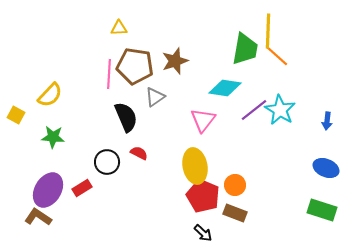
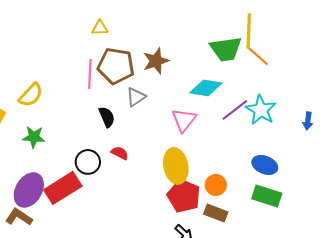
green trapezoid: (245, 49) -> (226, 49), turned 72
black semicircle: (126, 117) -> (107, 117), size x0.7
blue ellipse: (326, 168) -> (265, 165), moved
red rectangle: (82, 188) -> (63, 188), size x1.8
green rectangle: (322, 210) -> (267, 196), moved

